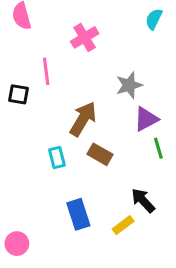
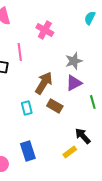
pink cross: (85, 37) -> (45, 30), turned -30
purple triangle: (146, 119) -> (74, 83), moved
blue rectangle: (78, 214) -> (28, 151), moved

